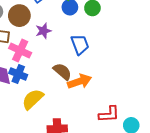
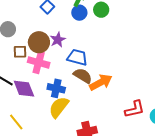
brown circle: (19, 16) -> (39, 42), moved
blue trapezoid: (80, 44) -> (77, 57), moved, turned -45
blue cross: (18, 74) -> (56, 88), moved

